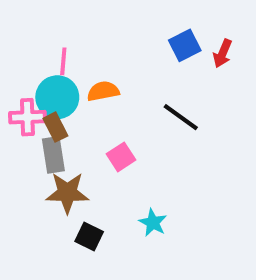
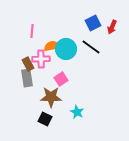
cyan circle: (57, 97) -> (66, 49), moved
pink cross: (27, 117) -> (41, 59), moved
black line: (181, 117) -> (91, 47), moved
brown star: (67, 193) -> (51, 97), moved

